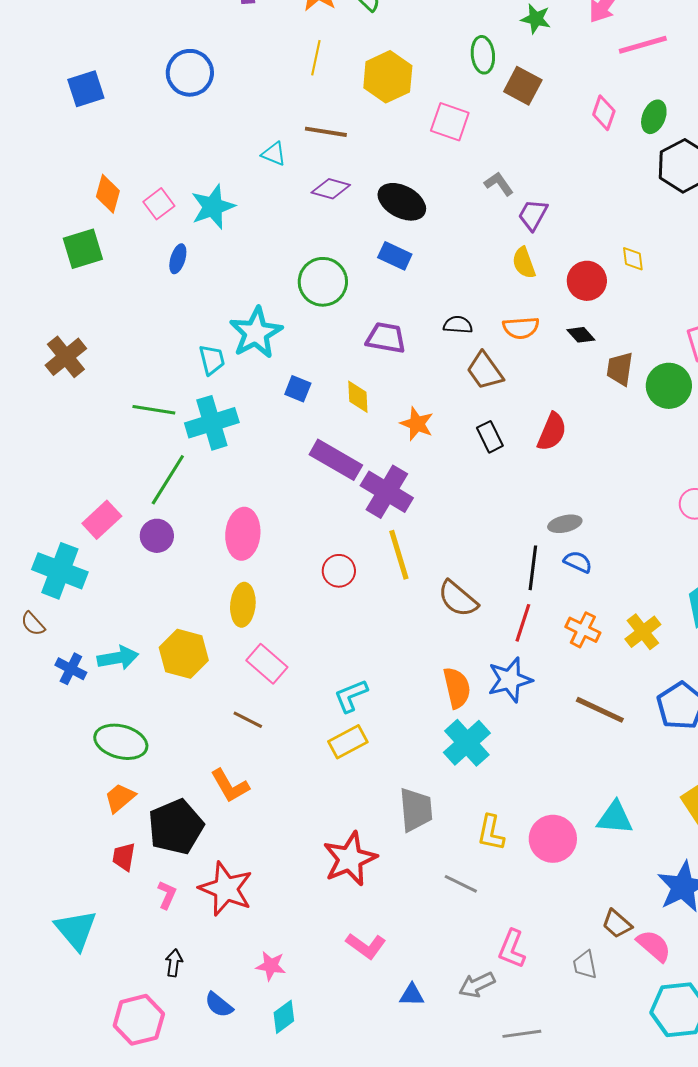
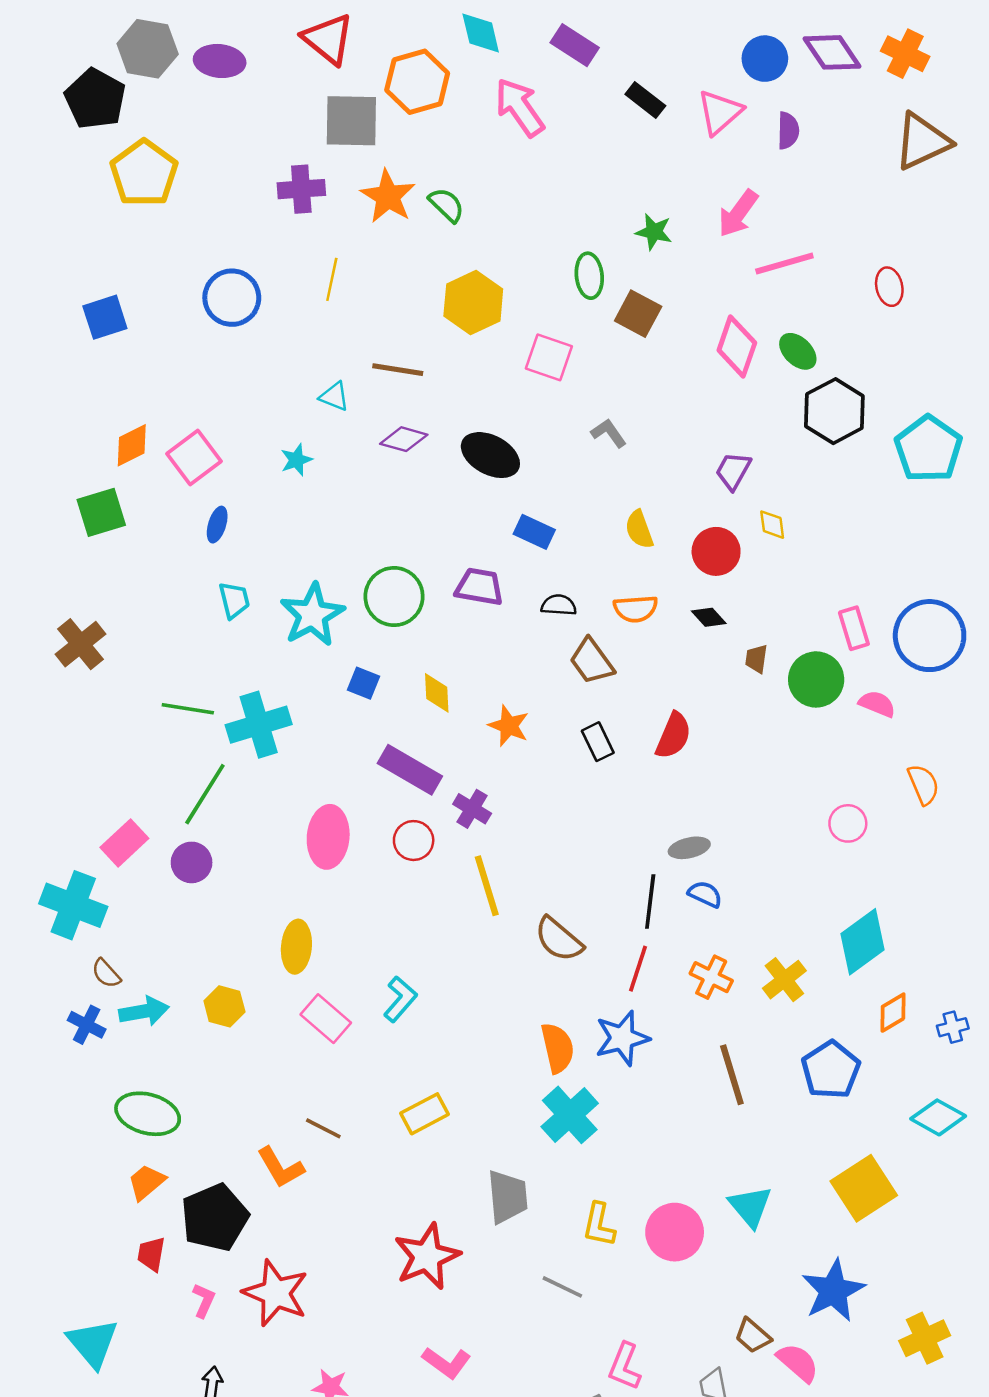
yellow line: (316, 58) -> (332, 279), moved
pink diamond: (604, 113) -> (737, 346), size x1.4
green ellipse: (654, 117) -> (798, 351), turned -68
orange diamond: (108, 194) -> (132, 445), turned 48
pink square: (159, 204) -> (194, 457), size x1.4
cyan star: (213, 207) -> (296, 460), moved, size x0.6
purple trapezoid: (533, 215) -> (733, 471), moved
blue rectangle: (395, 256) -> (534, 532), moved
green circle: (323, 282) -> (394, 597), moved
purple trapezoid: (386, 338) -> (479, 587), moved
cyan trapezoid: (212, 360) -> (234, 600), moved
brown trapezoid: (620, 369) -> (756, 659), size x0.7
purple cross: (387, 492) -> (472, 809), size x0.6
pink ellipse: (243, 534) -> (328, 837), moved
red circle: (339, 571) -> (414, 841), moved
brown semicircle: (33, 624) -> (106, 973), moved
yellow hexagon: (184, 654) -> (224, 1006), size x0.7
cyan L-shape: (351, 696) -> (400, 999), moved, turned 153
brown line: (600, 710) -> (732, 1075), turned 48
brown line: (248, 720) -> (323, 1128), moved
cyan triangle: (615, 818) -> (750, 1206), turned 45

